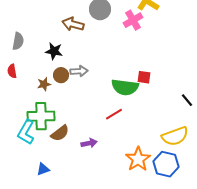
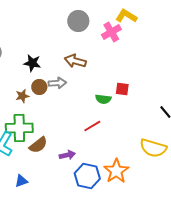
brown arrow: (73, 24) -> (75, 61), moved
green semicircle: (125, 87) -> (103, 99), size x0.6
yellow semicircle: (175, 136) -> (153, 148), turned 36
blue hexagon: (166, 164) -> (87, 176), moved

